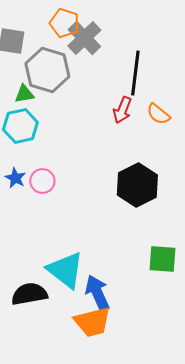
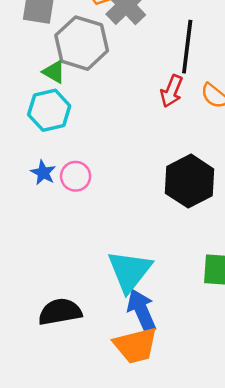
green triangle: (24, 94) -> (54, 72), turned 40
cyan triangle: (65, 270) -> (130, 271), moved, turned 30

